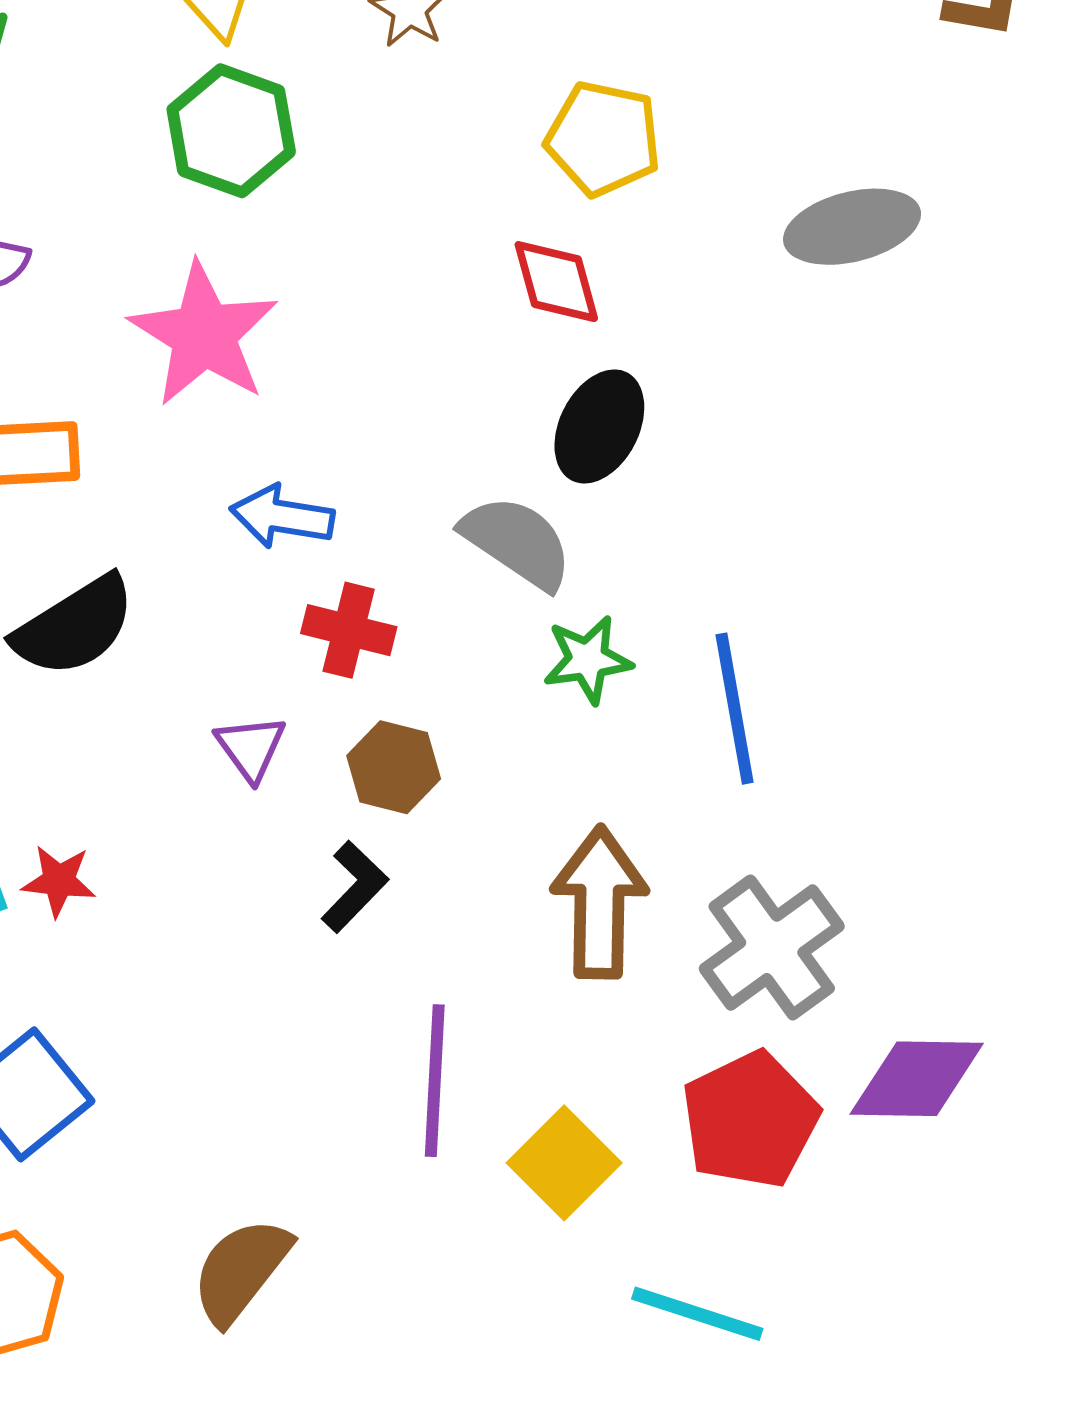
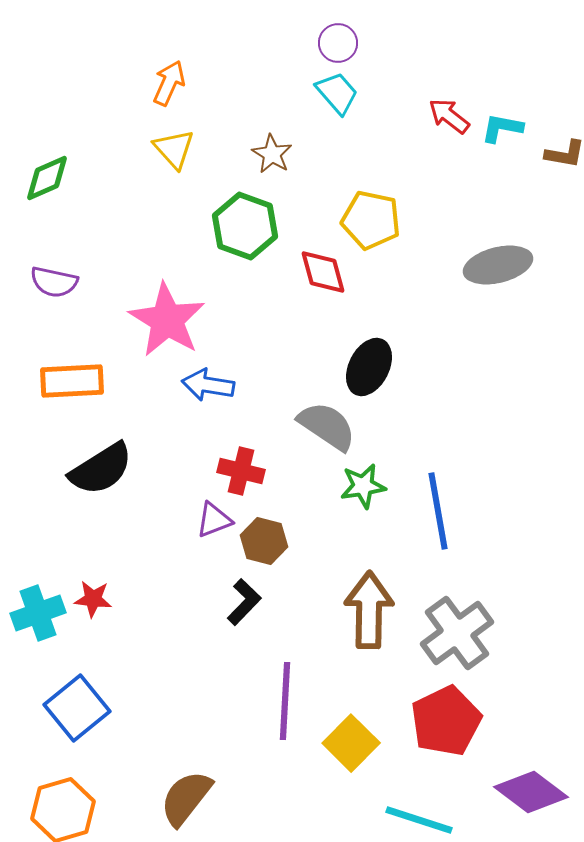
green hexagon: (231, 131) -> (245, 226), moved
red diamond: (556, 282) -> (323, 272), moved
blue arrow: (282, 517) -> (208, 385), moved
purple triangle: (251, 748) -> (214, 520), moved, turned 45
purple diamond: (917, 1079) -> (531, 792), moved, turned 36

